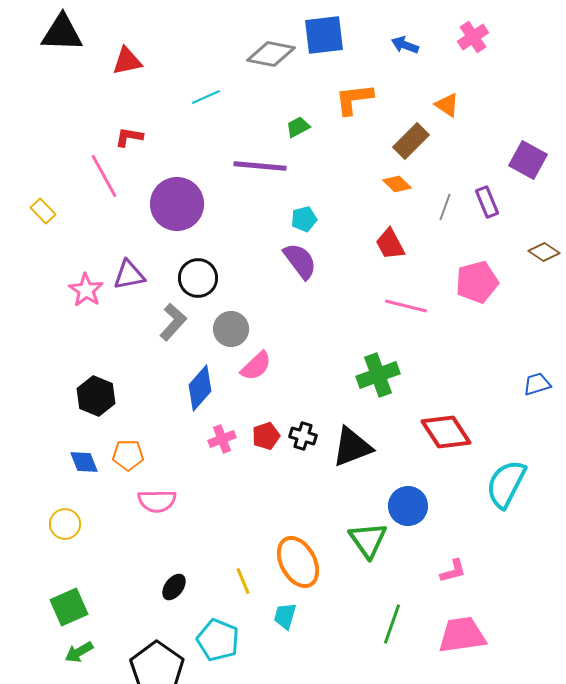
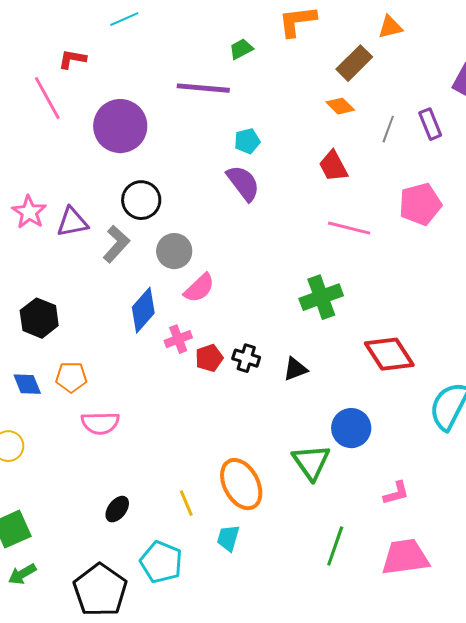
cyan line: (206, 97) -> (124, 19), moved
orange triangle: (447, 105) -> (390, 27), turned -48
purple triangle: (129, 275) -> (72, 222), moved
pink cross: (222, 439) -> (178, 339), moved
black triangle: (352, 447) -> (295, 369), size x0.6

